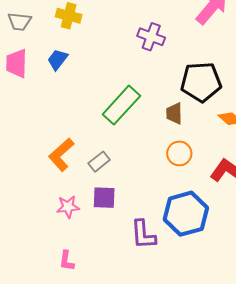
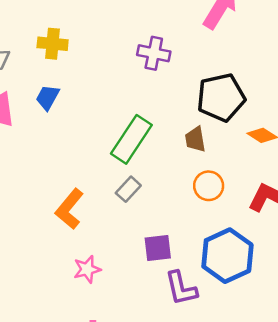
gray rectangle: (99, 162) -> (128, 189), moved
purple square: (104, 198) -> (158, 248), moved

